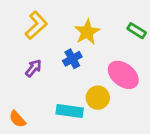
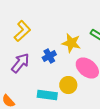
yellow star: (87, 32) -> (71, 43), moved, turned -30
purple arrow: (33, 68) -> (20, 63), size x1.5

